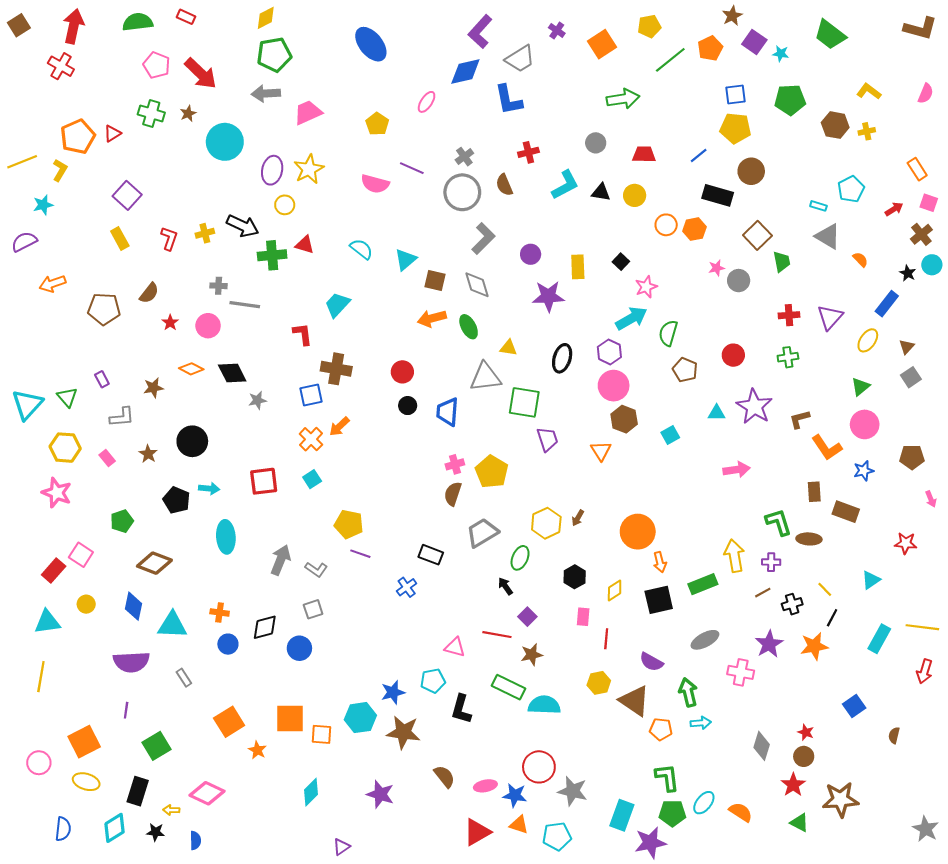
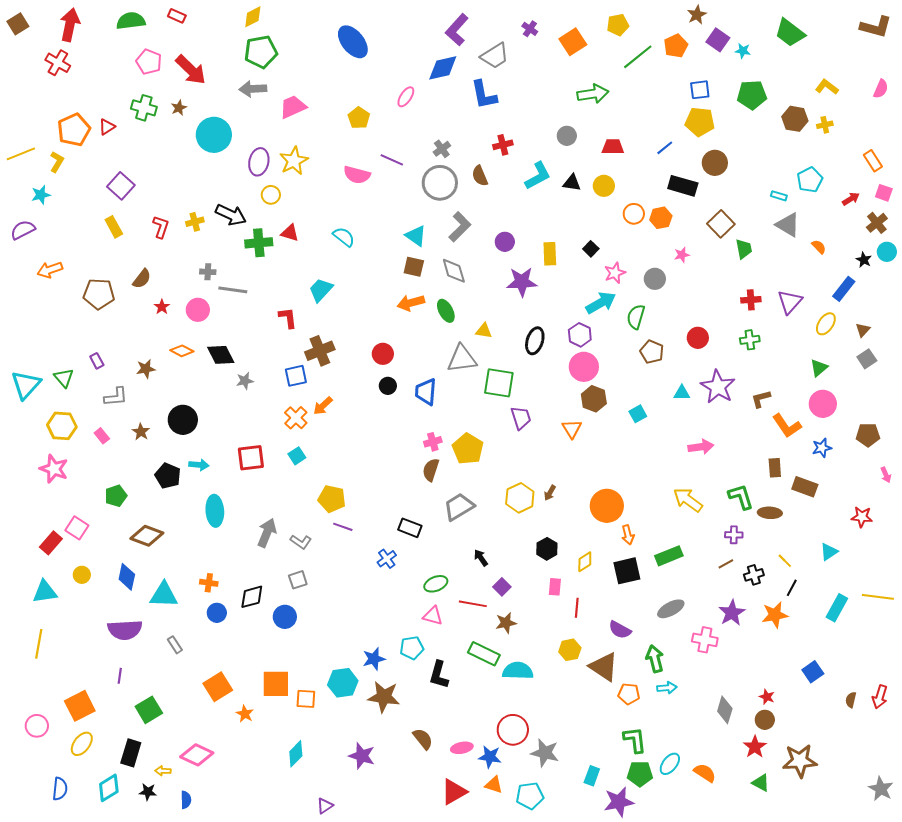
cyan triangle: (406, 260) -> (416, 236), moved, turned -45
gray circle: (739, 281) -> (655, 279), moved
brown cross: (336, 369) -> (320, 351), turned -32
yellow arrow: (734, 556) -> (688, 500), moved, turned -44
green ellipse: (520, 558) -> (436, 584), moved, turned 45
red arrow: (925, 671) -> (880, 697), moved
yellow ellipse: (86, 782) -> (82, 744), turned -70
cyan rectangle: (622, 815) -> (592, 776), size x0.7

